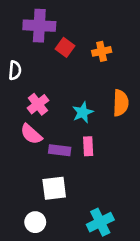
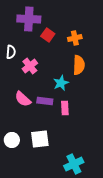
orange semicircle: (121, 103) -> (79, 65), moved
pink cross: (38, 104) -> (30, 66), moved
purple rectangle: (60, 150) -> (45, 101), moved
white circle: (35, 222) -> (12, 140), moved

